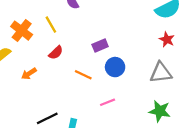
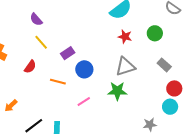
yellow line: (51, 25) -> (41, 42), moved
orange arrow: (29, 74) -> (11, 106), moved
green star: (160, 111) -> (117, 91), moved

